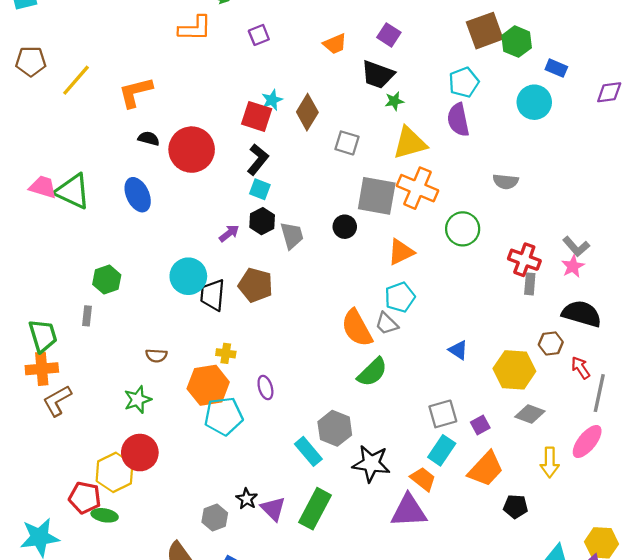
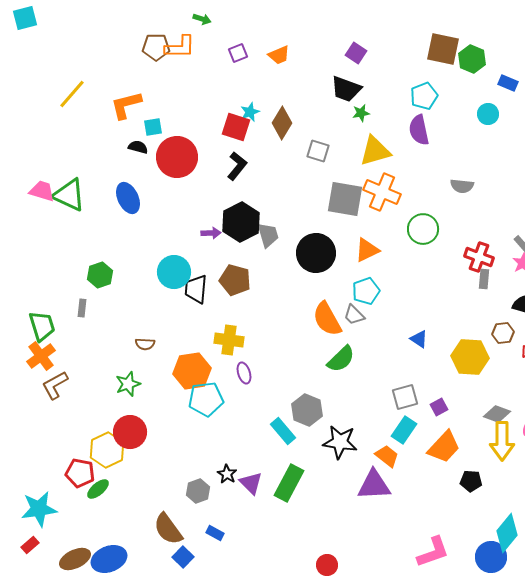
brown square: (485, 31) -> (443, 49), turned 32
orange trapezoid: (335, 44) -> (279, 55), moved
brown pentagon: (31, 61) -> (156, 47), moved
cyan circle: (534, 102) -> (488, 114), size x0.7
cyan square: (260, 189) -> (153, 127), moved, turned -30
black hexagon: (262, 221) -> (241, 222), size x1.6
black circle: (345, 227) -> (316, 253), moved, size x1.8
purple arrow: (229, 233) -> (211, 233), turned 36
yellow cross: (226, 353) -> (229, 340), moved, size x1.6
orange cross: (42, 369) -> (41, 356), turned -32
gray diamond: (530, 414) -> (497, 414), moved
yellow arrow: (550, 462) -> (502, 441), size x1.4
green ellipse: (105, 515) -> (98, 489), turned -50

